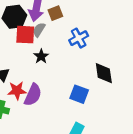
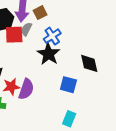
blue cross: (79, 38) -> (52, 36), moved
black star: (41, 56) -> (49, 54), moved, size x1.6

